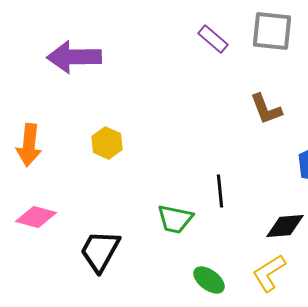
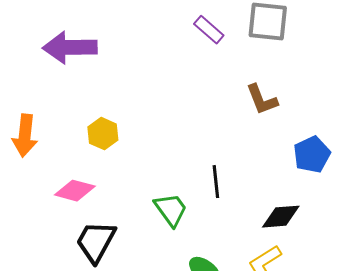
pink diamond: (36, 217) -> (75, 191), moved
green trapezoid: (175, 219) -> (171, 210), turned -138

